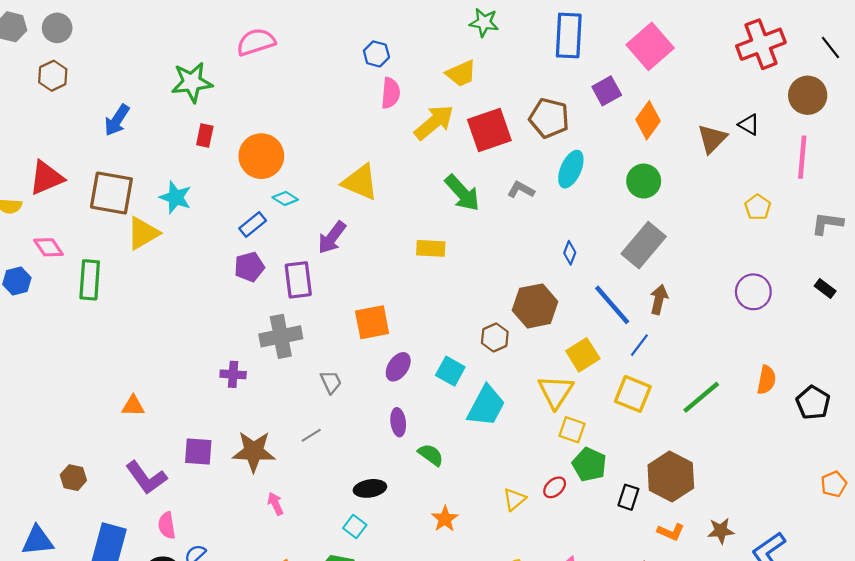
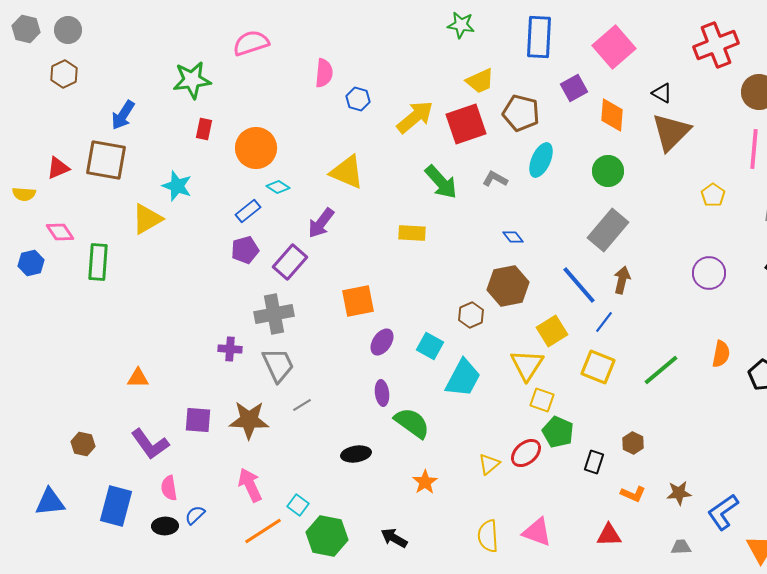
blue hexagon: (376, 54) -> (358, 99), moved
yellow trapezoid: (461, 74) -> (480, 81), moved
pink semicircle: (391, 93) -> (324, 73), moved
orange diamond: (648, 120) -> (612, 115), turned -32
black triangle: (749, 125) -> (662, 93), moved
brown triangle: (712, 139) -> (671, 132), size x1.4
red triangle: (46, 178) -> (58, 168), size x0.7
brown square: (111, 193) -> (106, 160), moved
blue diamond: (570, 253) -> (513, 237), moved, turned -60
purple rectangle: (298, 280) -> (290, 262), turned 48
gray trapezoid: (331, 382) -> (278, 365), moved, size x1.6
green semicircle: (431, 455) -> (412, 423), size x1.5
brown hexagon: (671, 476) -> (633, 443), size x0.5
red ellipse: (555, 487) -> (526, 453), size x1.4
pink arrow: (275, 504) -> (250, 485), moved, size x1.6
cyan square: (355, 526) -> (298, 505), moved

